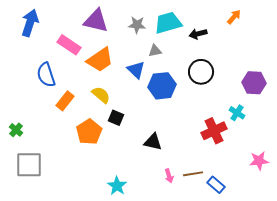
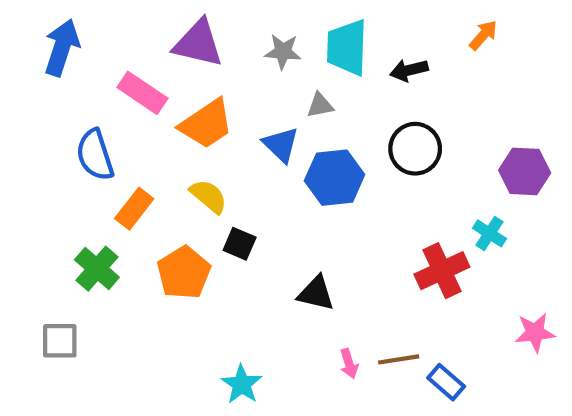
cyan trapezoid: (168, 23) -> (347, 48), turned -72
green cross: (16, 130) -> (97, 269), moved, size x1.5
gray square: (29, 165) -> (60, 341), size x0.7

